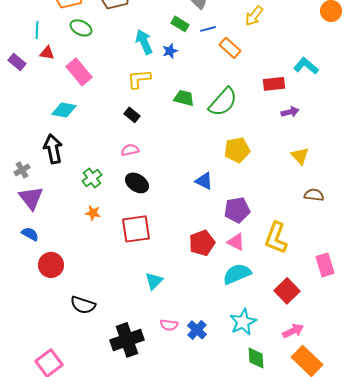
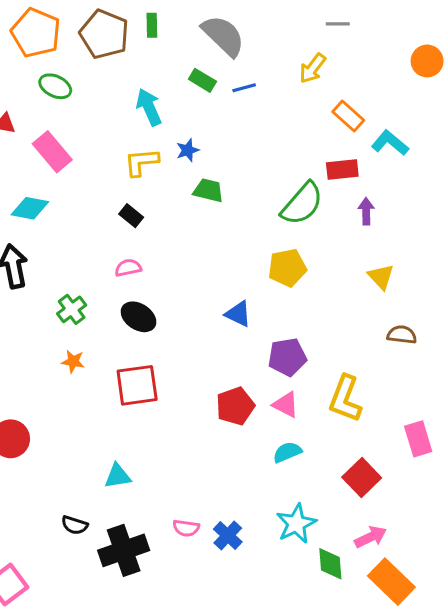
orange rectangle: (230, 48) -> (348, 116), moved
blue star: (170, 51) -> (188, 150), moved
green semicircle: (223, 102) -> (302, 204), moved
purple arrow: (290, 112) -> (366, 211), turned -78
cyan semicircle: (237, 274) -> (287, 452), size x0.7
cyan triangle: (154, 281) -> (118, 476), moved, turned 36
black semicircle: (83, 305) -> (75, 525), moved, size x0.7
green diamond: (256, 358) -> (330, 564), moved

